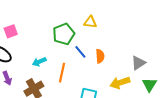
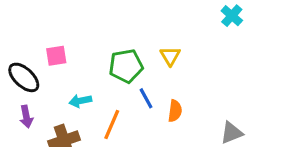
yellow triangle: (90, 22) -> (170, 56), turned 40
pink square: (11, 31) -> (56, 56), moved

